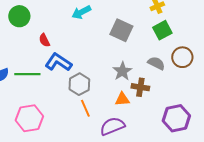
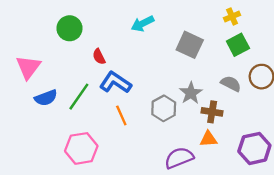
green line: (27, 74) -> (79, 97), turned -55
gray hexagon: (79, 84) -> (164, 108), moved
orange triangle: (122, 99) -> (208, 139), moved
orange line: (85, 108) -> (121, 115), moved

